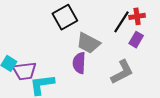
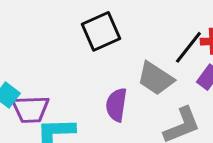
gray trapezoid: (88, 43) -> (156, 78), moved

